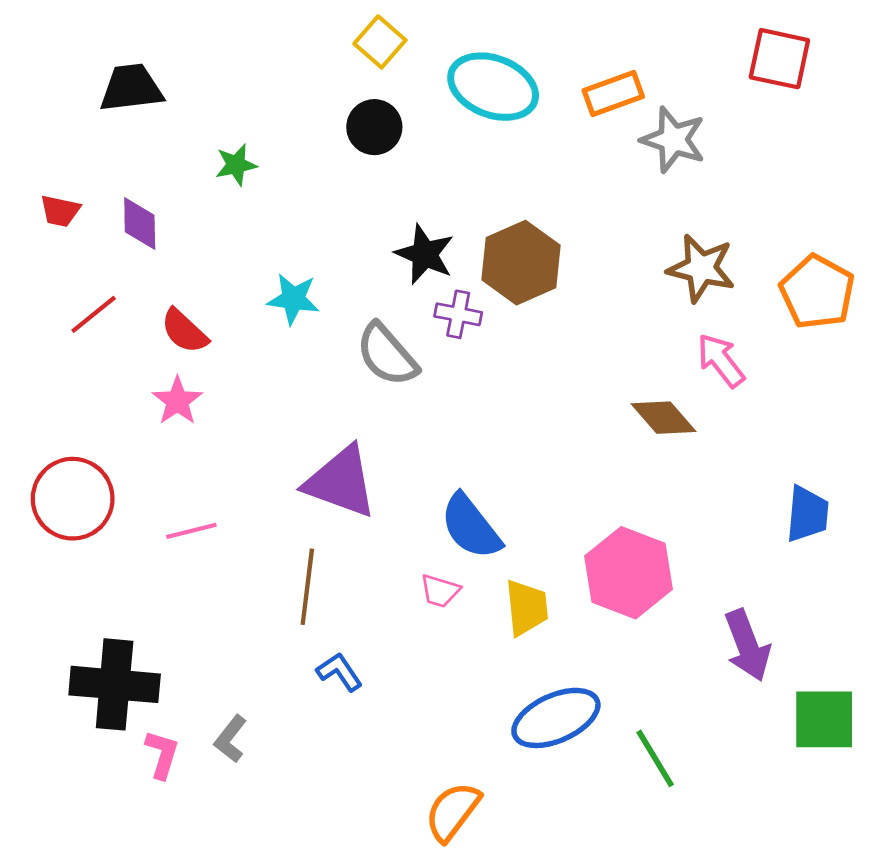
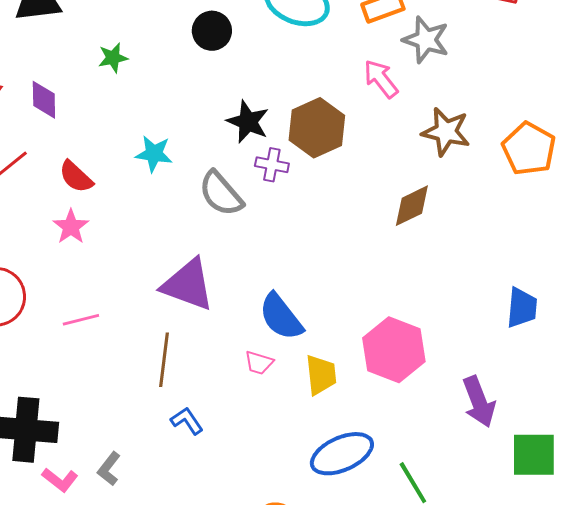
pink arrow: (721, 360) -> (381, 79), moved
brown diamond: (663, 418) -> (412, 206), moved, turned -75
pink L-shape: (162, 754) -> (60, 480), turned 111

